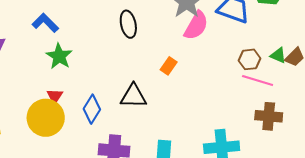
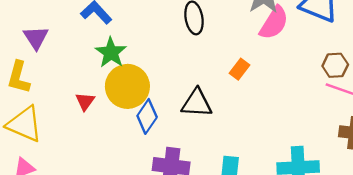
red triangle: (55, 96) -> (85, 101), moved
yellow circle: (46, 118) -> (127, 86), moved

